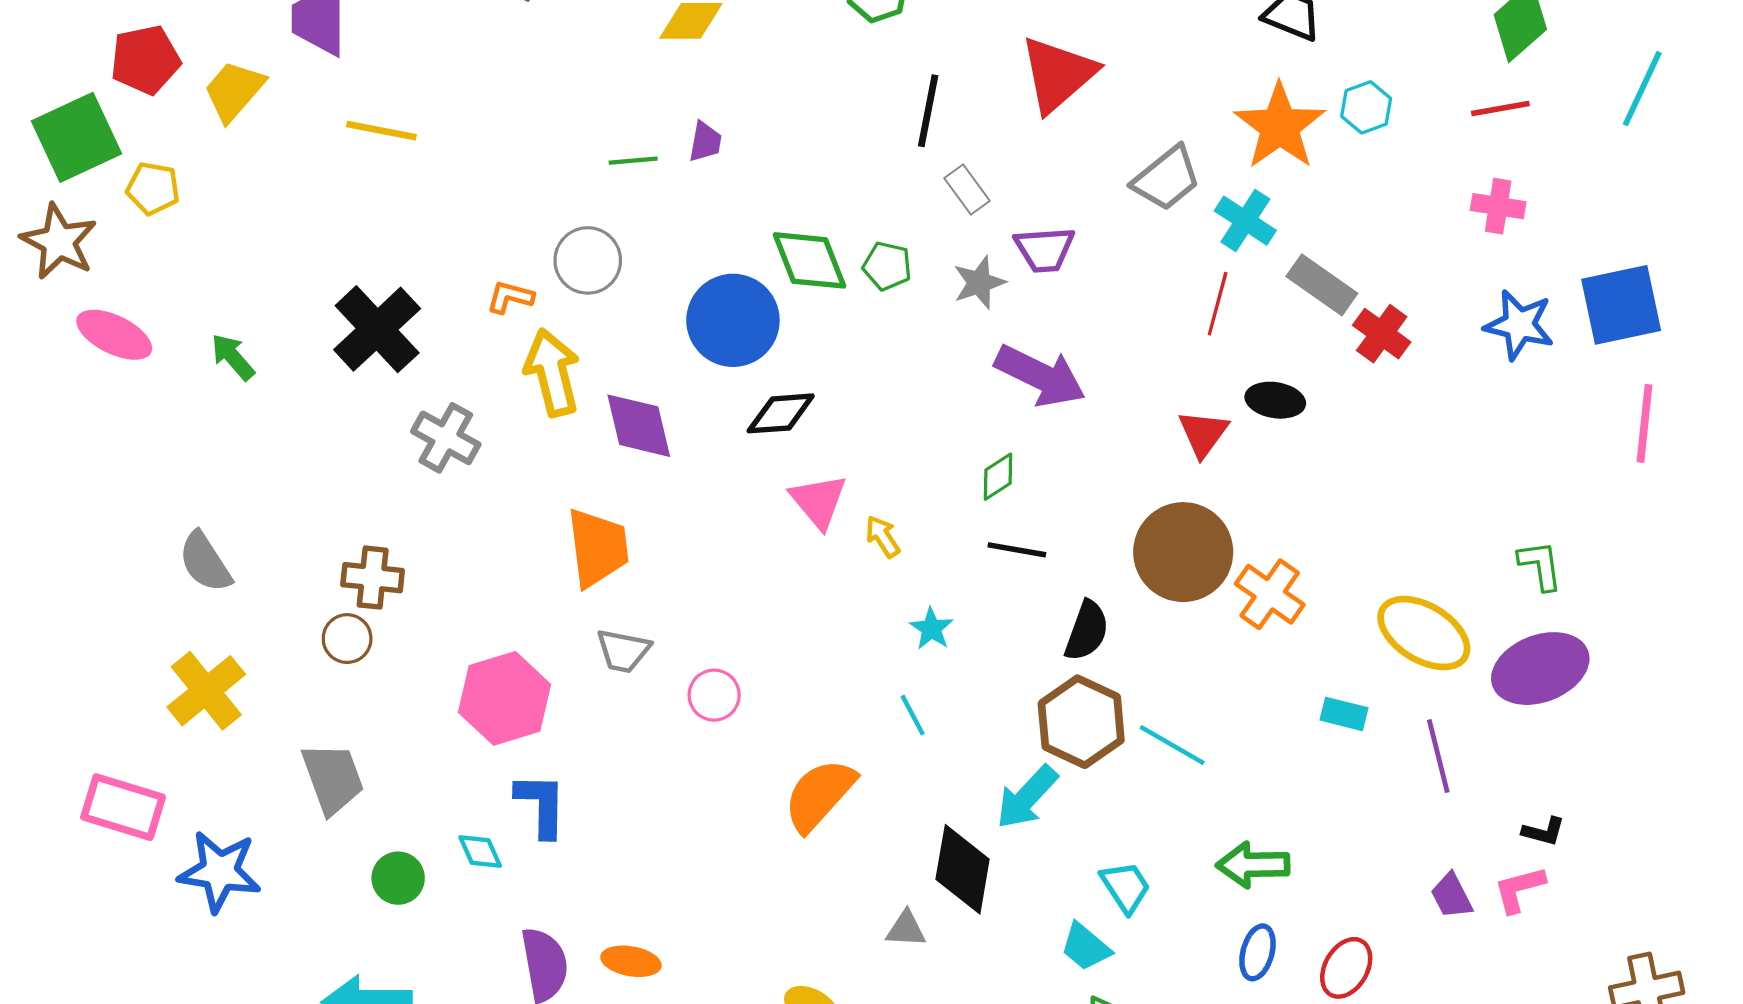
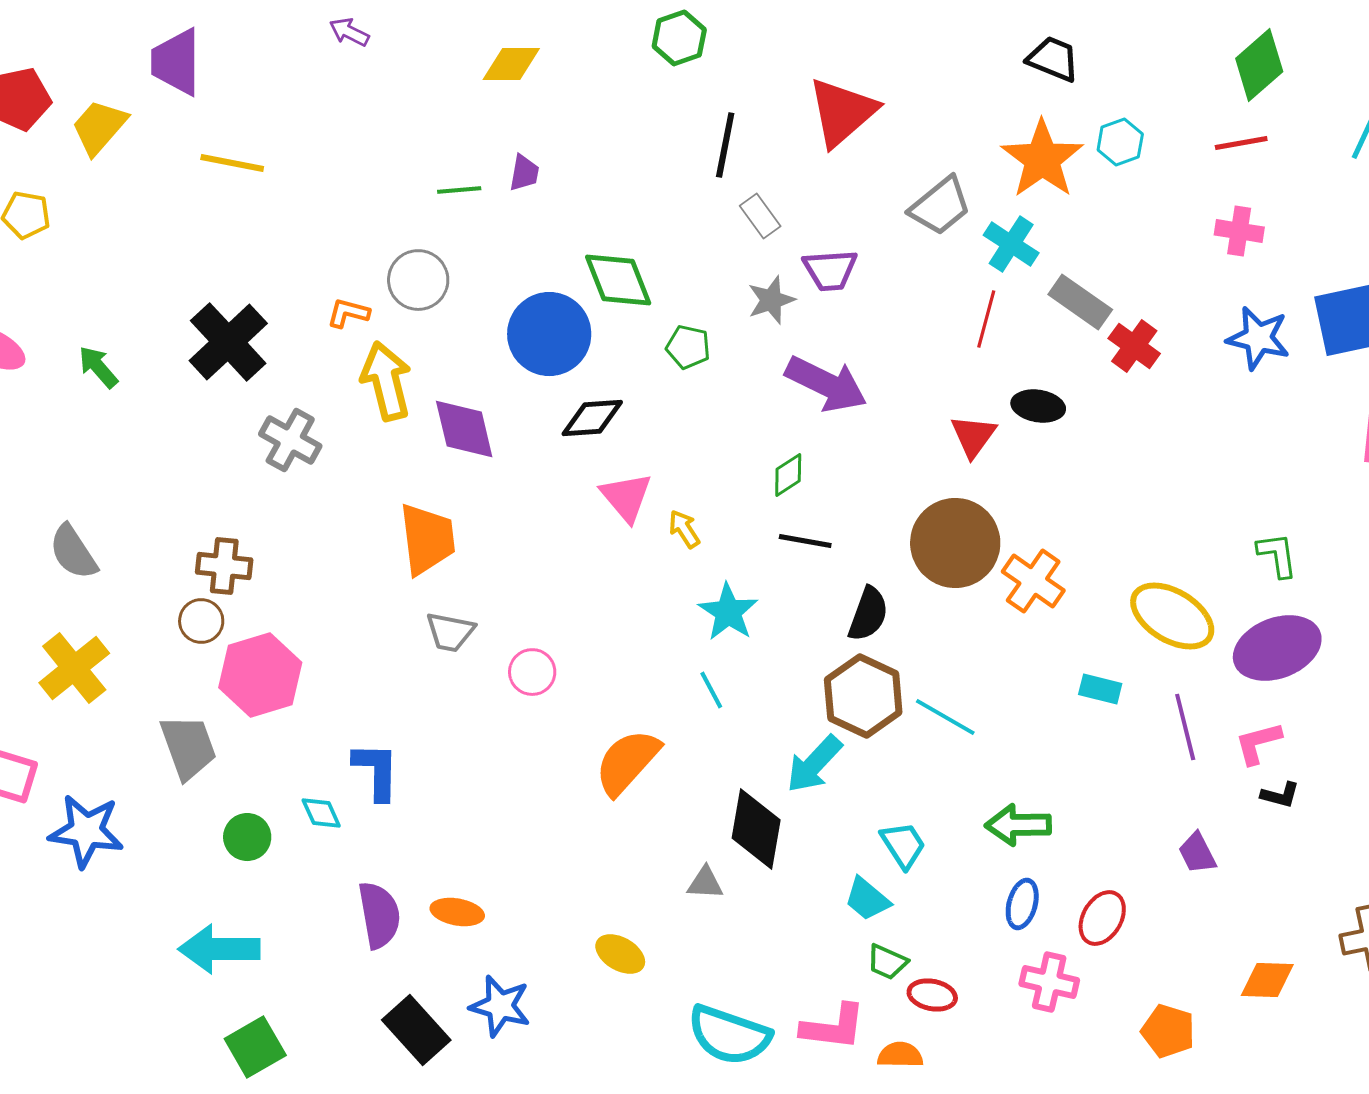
green pentagon: (887, 266) -> (688, 347), moved
cyan star: (931, 629) -> (728, 612), size x1.5
pink hexagon: (505, 698) -> (260, 675), moved
pink L-shape: (1519, 889) -> (1258, 743), moved

